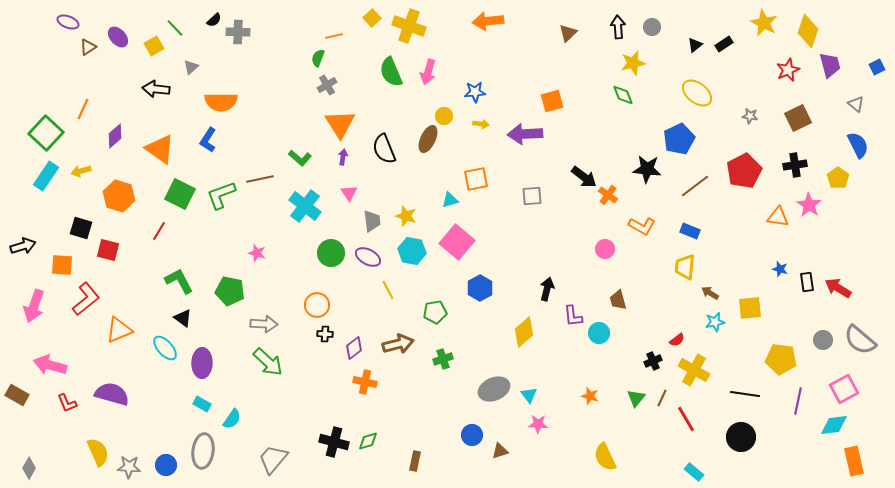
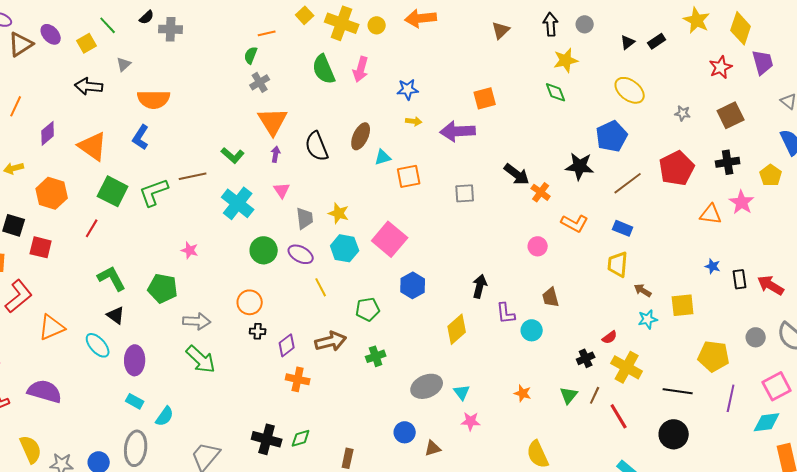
brown triangle: (88, 47) -> (21, 44), size x1.5
yellow circle: (444, 116) -> (377, 25), moved
cyan triangle: (450, 200) -> (383, 157), moved

